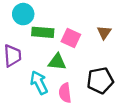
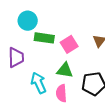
pink square: (71, 38) -> (69, 44), turned 30
green triangle: (57, 62) -> (65, 70), moved

